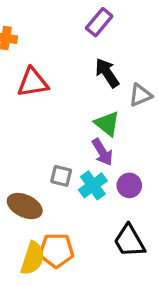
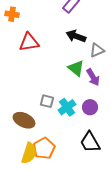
black arrow: (107, 73) -> (76, 36), turned -36
purple arrow: (102, 152) -> (93, 77), moved
orange pentagon: (56, 250) -> (44, 148), turned -30

